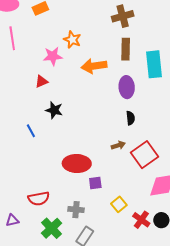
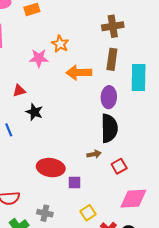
red triangle: (41, 81) -> (19, 91), moved
black semicircle: (130, 118) -> (109, 128), size x2.0
red square: (145, 155) -> (119, 166), size x0.6
purple square: (95, 183) -> (75, 183), moved

